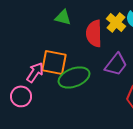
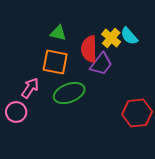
orange square: (54, 62) -> (55, 62), moved
purple trapezoid: (116, 64) -> (101, 64), moved

